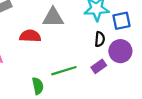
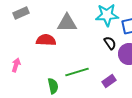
black semicircle: (100, 39) -> (110, 43), turned -40
purple rectangle: (99, 66) -> (109, 81), moved

